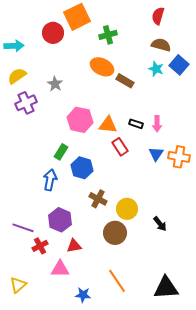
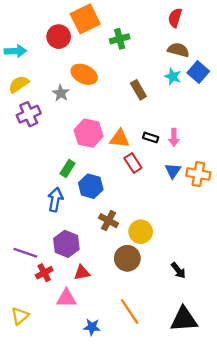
orange ellipse: (102, 67) -> (84, 74), moved
brown rectangle: (125, 81) -> (138, 90), turned 30
black arrow: (160, 224) -> (178, 270), moved

